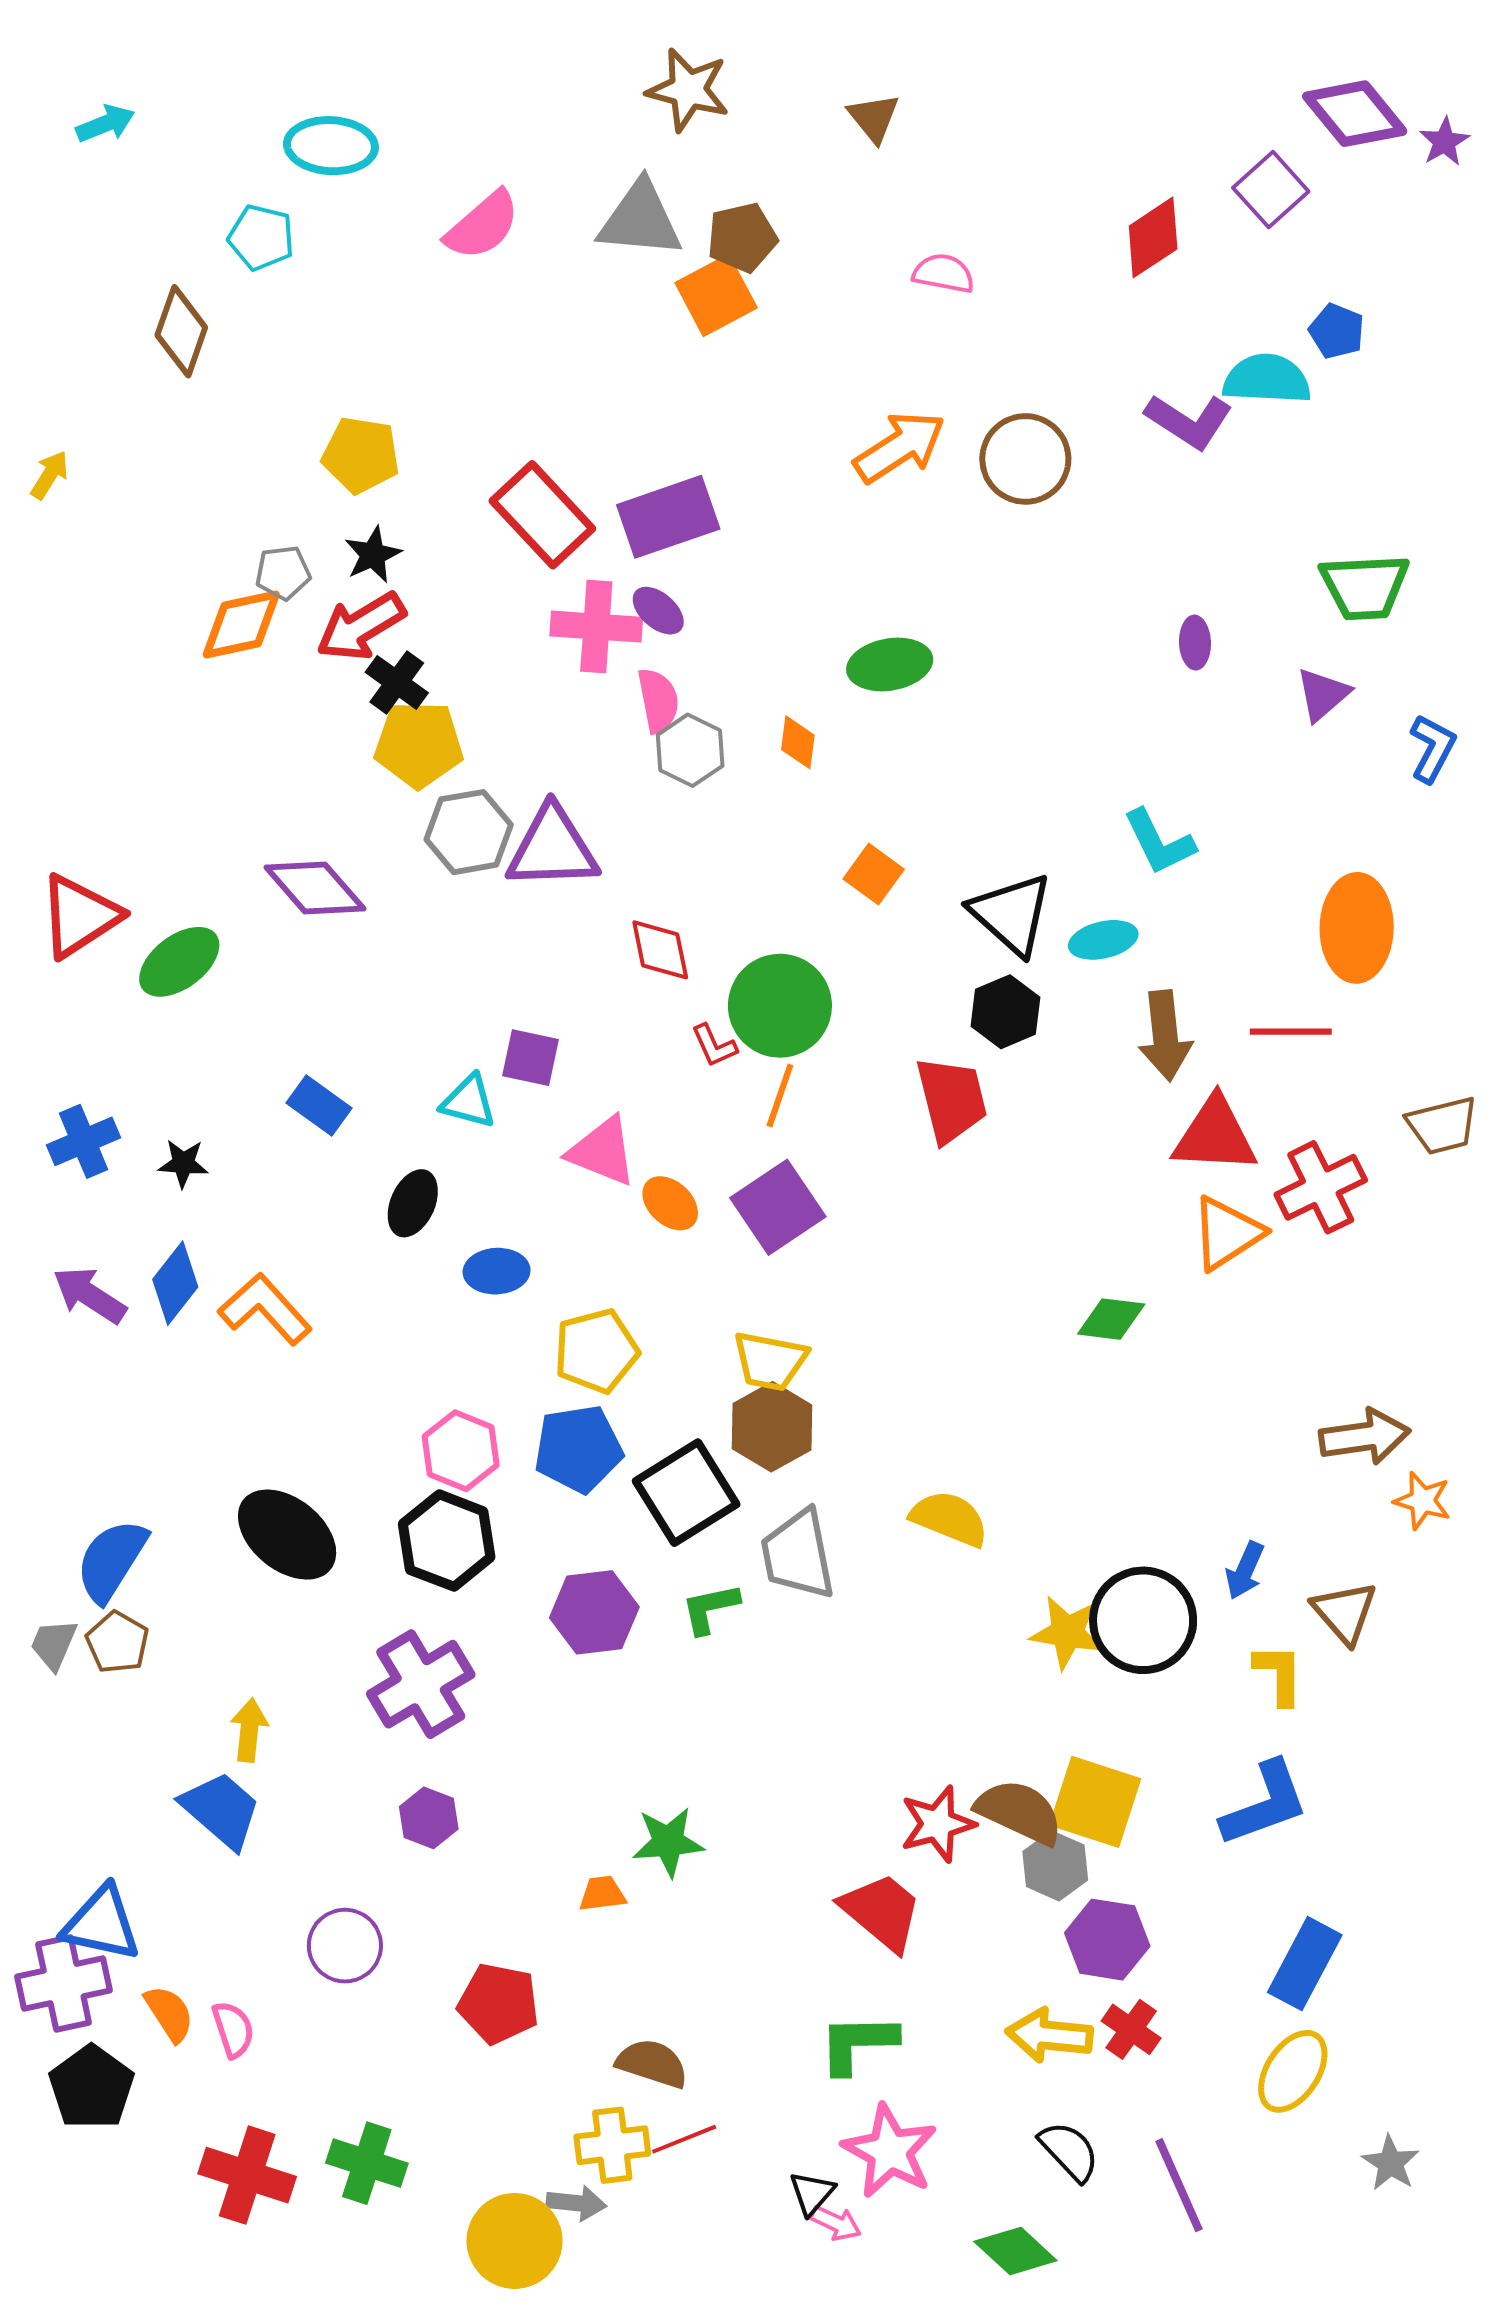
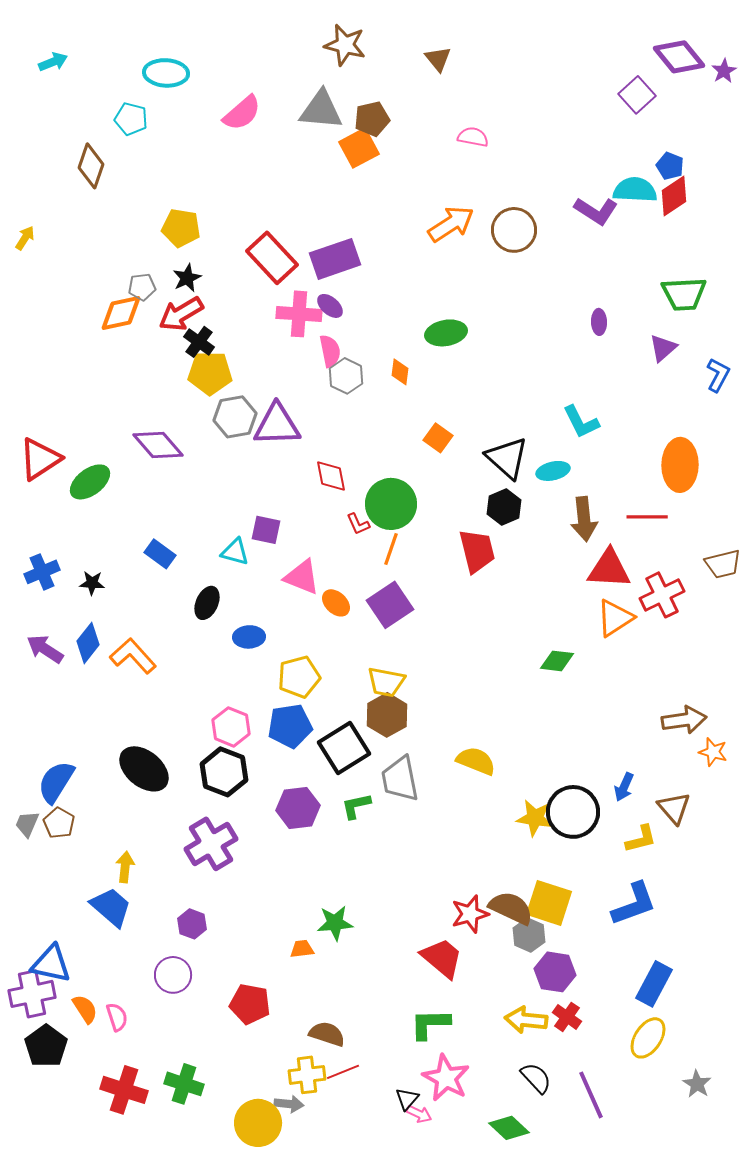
red diamond: (1153, 237) -> (674, 196), moved
yellow L-shape: (1279, 1674) -> (641, 839), turned 76
purple hexagon: (429, 1818) -> (192, 924), moved

